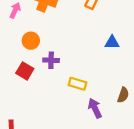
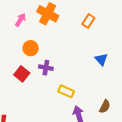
blue triangle: (112, 43) -> (101, 59), turned 40

